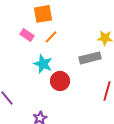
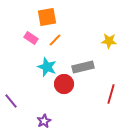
gray rectangle: (90, 58) -> (83, 67), moved

